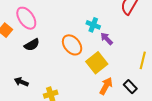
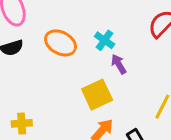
orange ellipse: (72, 45) -> (61, 43), moved, turned -35

